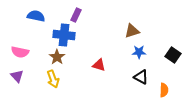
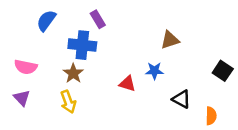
purple rectangle: (76, 15) -> (98, 19), turned -56
blue semicircle: (36, 16) -> (46, 21), turned -66
blue star: (139, 52) -> (154, 71), moved

